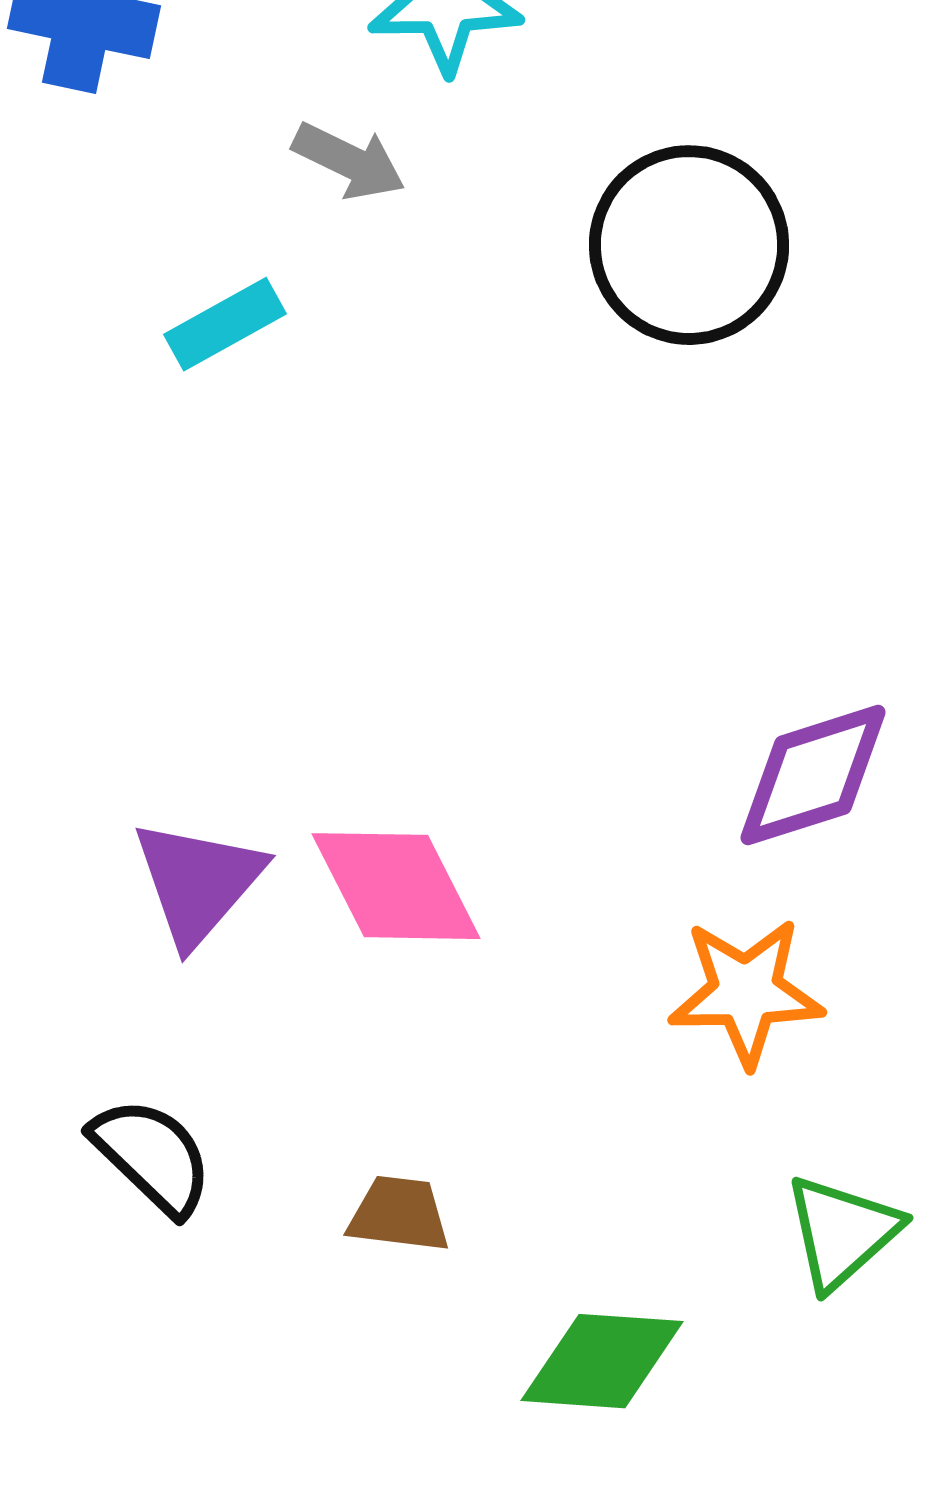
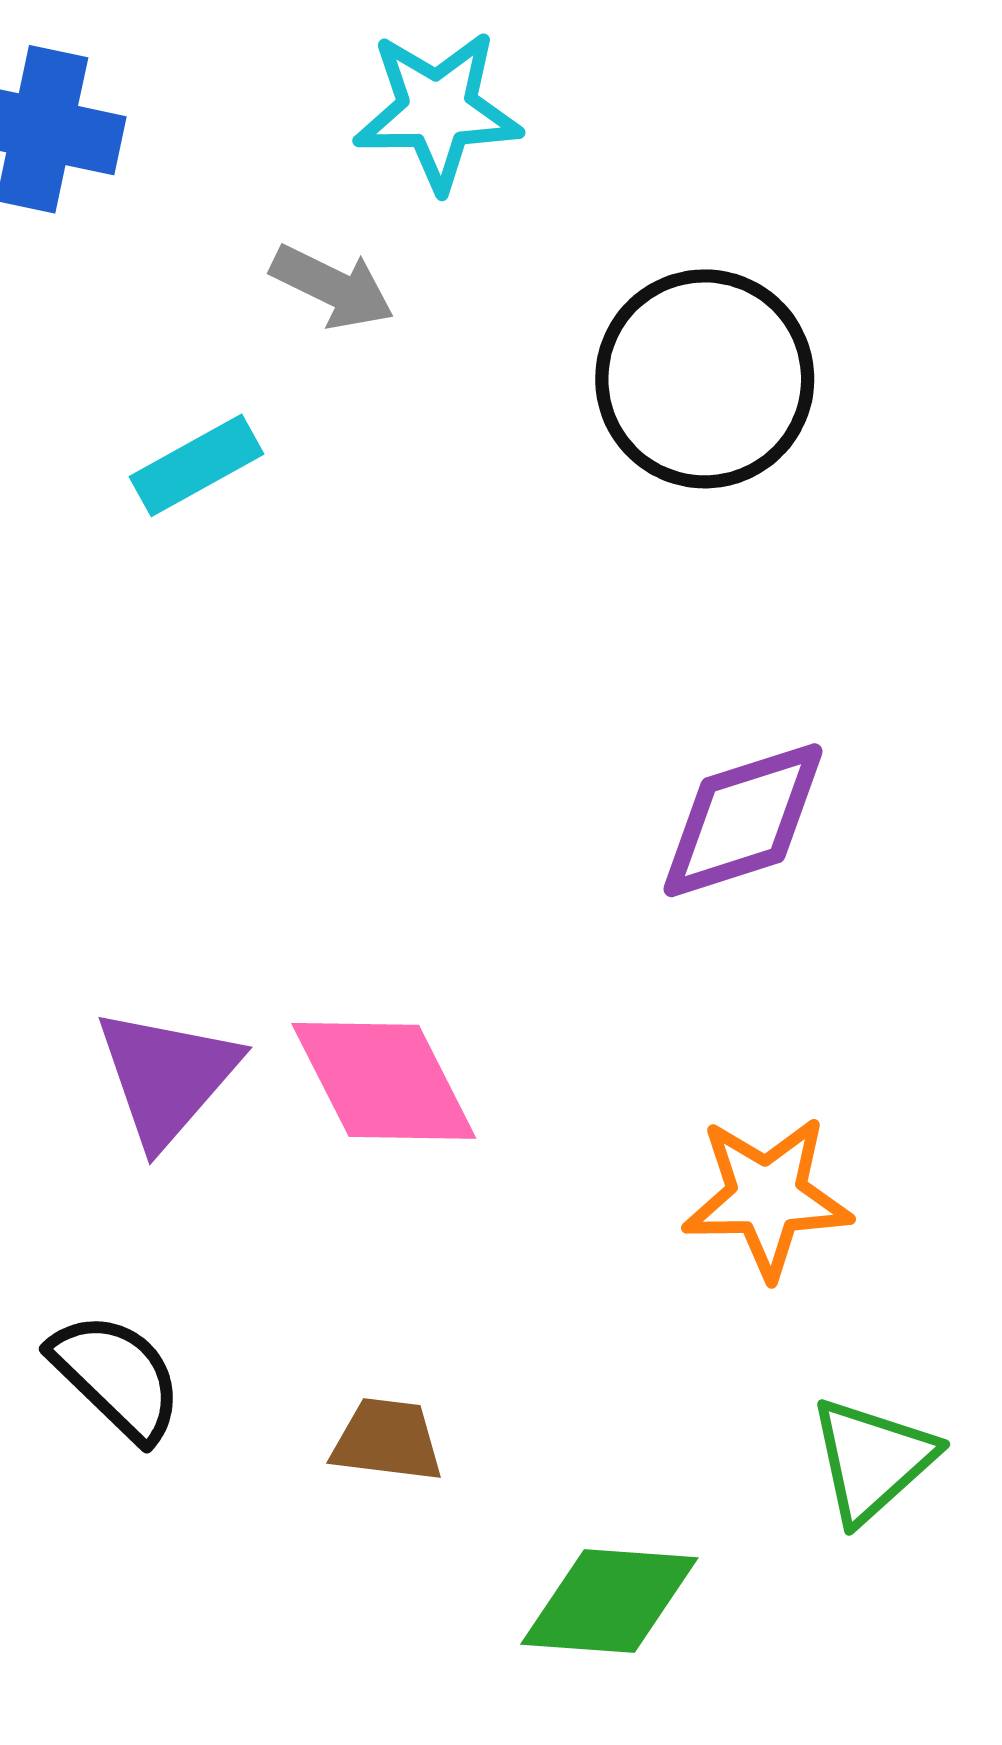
purple diamond: (813, 775) -> (743, 820), moved

